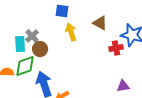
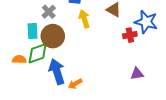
gray cross: (32, 36) -> (49, 12), moved
brown circle: (40, 49) -> (53, 36), size x1.5

